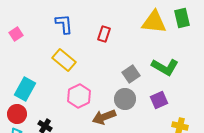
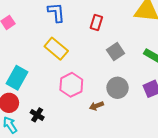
gray square: (131, 74) -> (116, 52), moved
brown arrow: (104, 117) -> (96, 106), size x0.6

